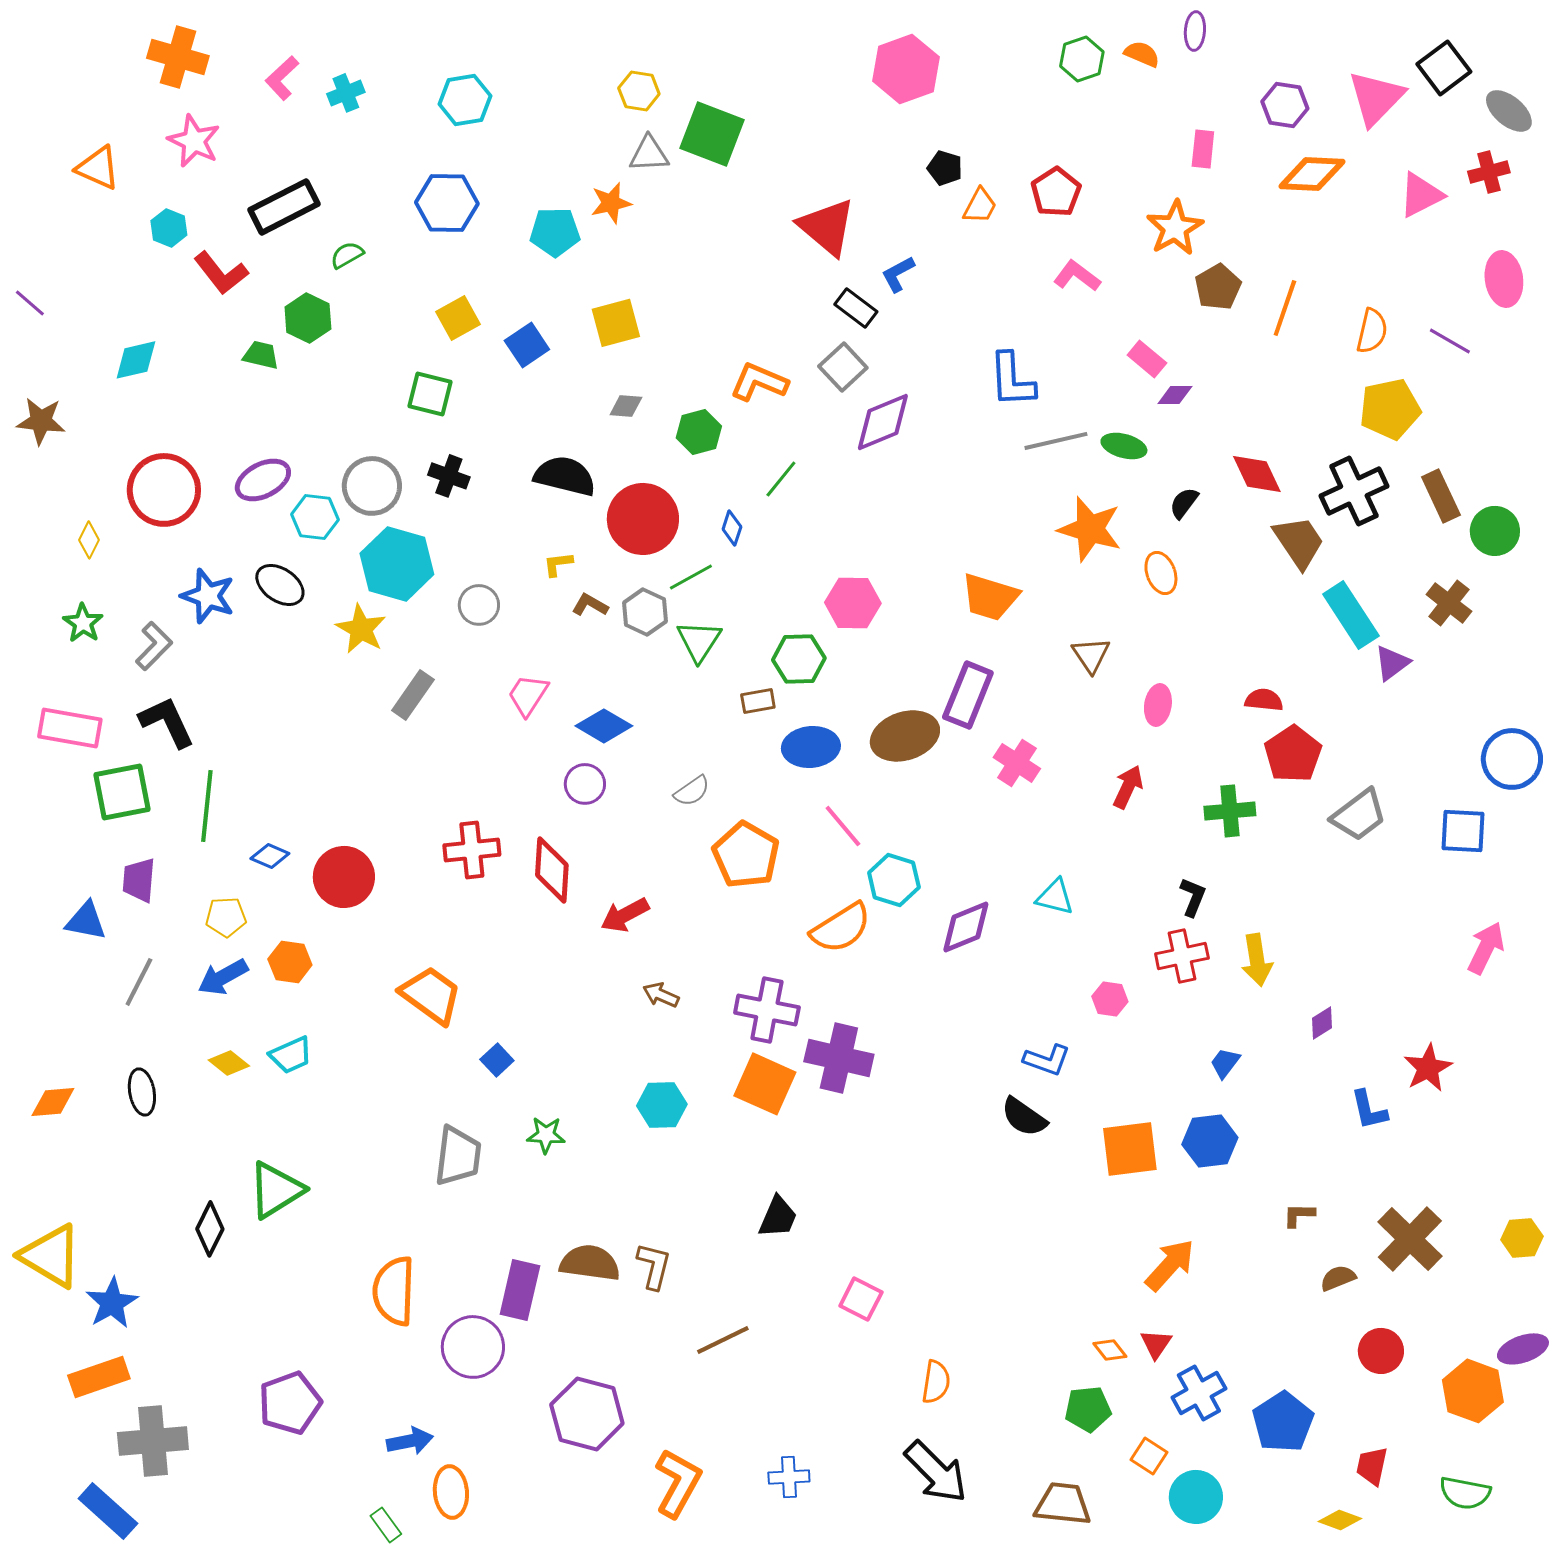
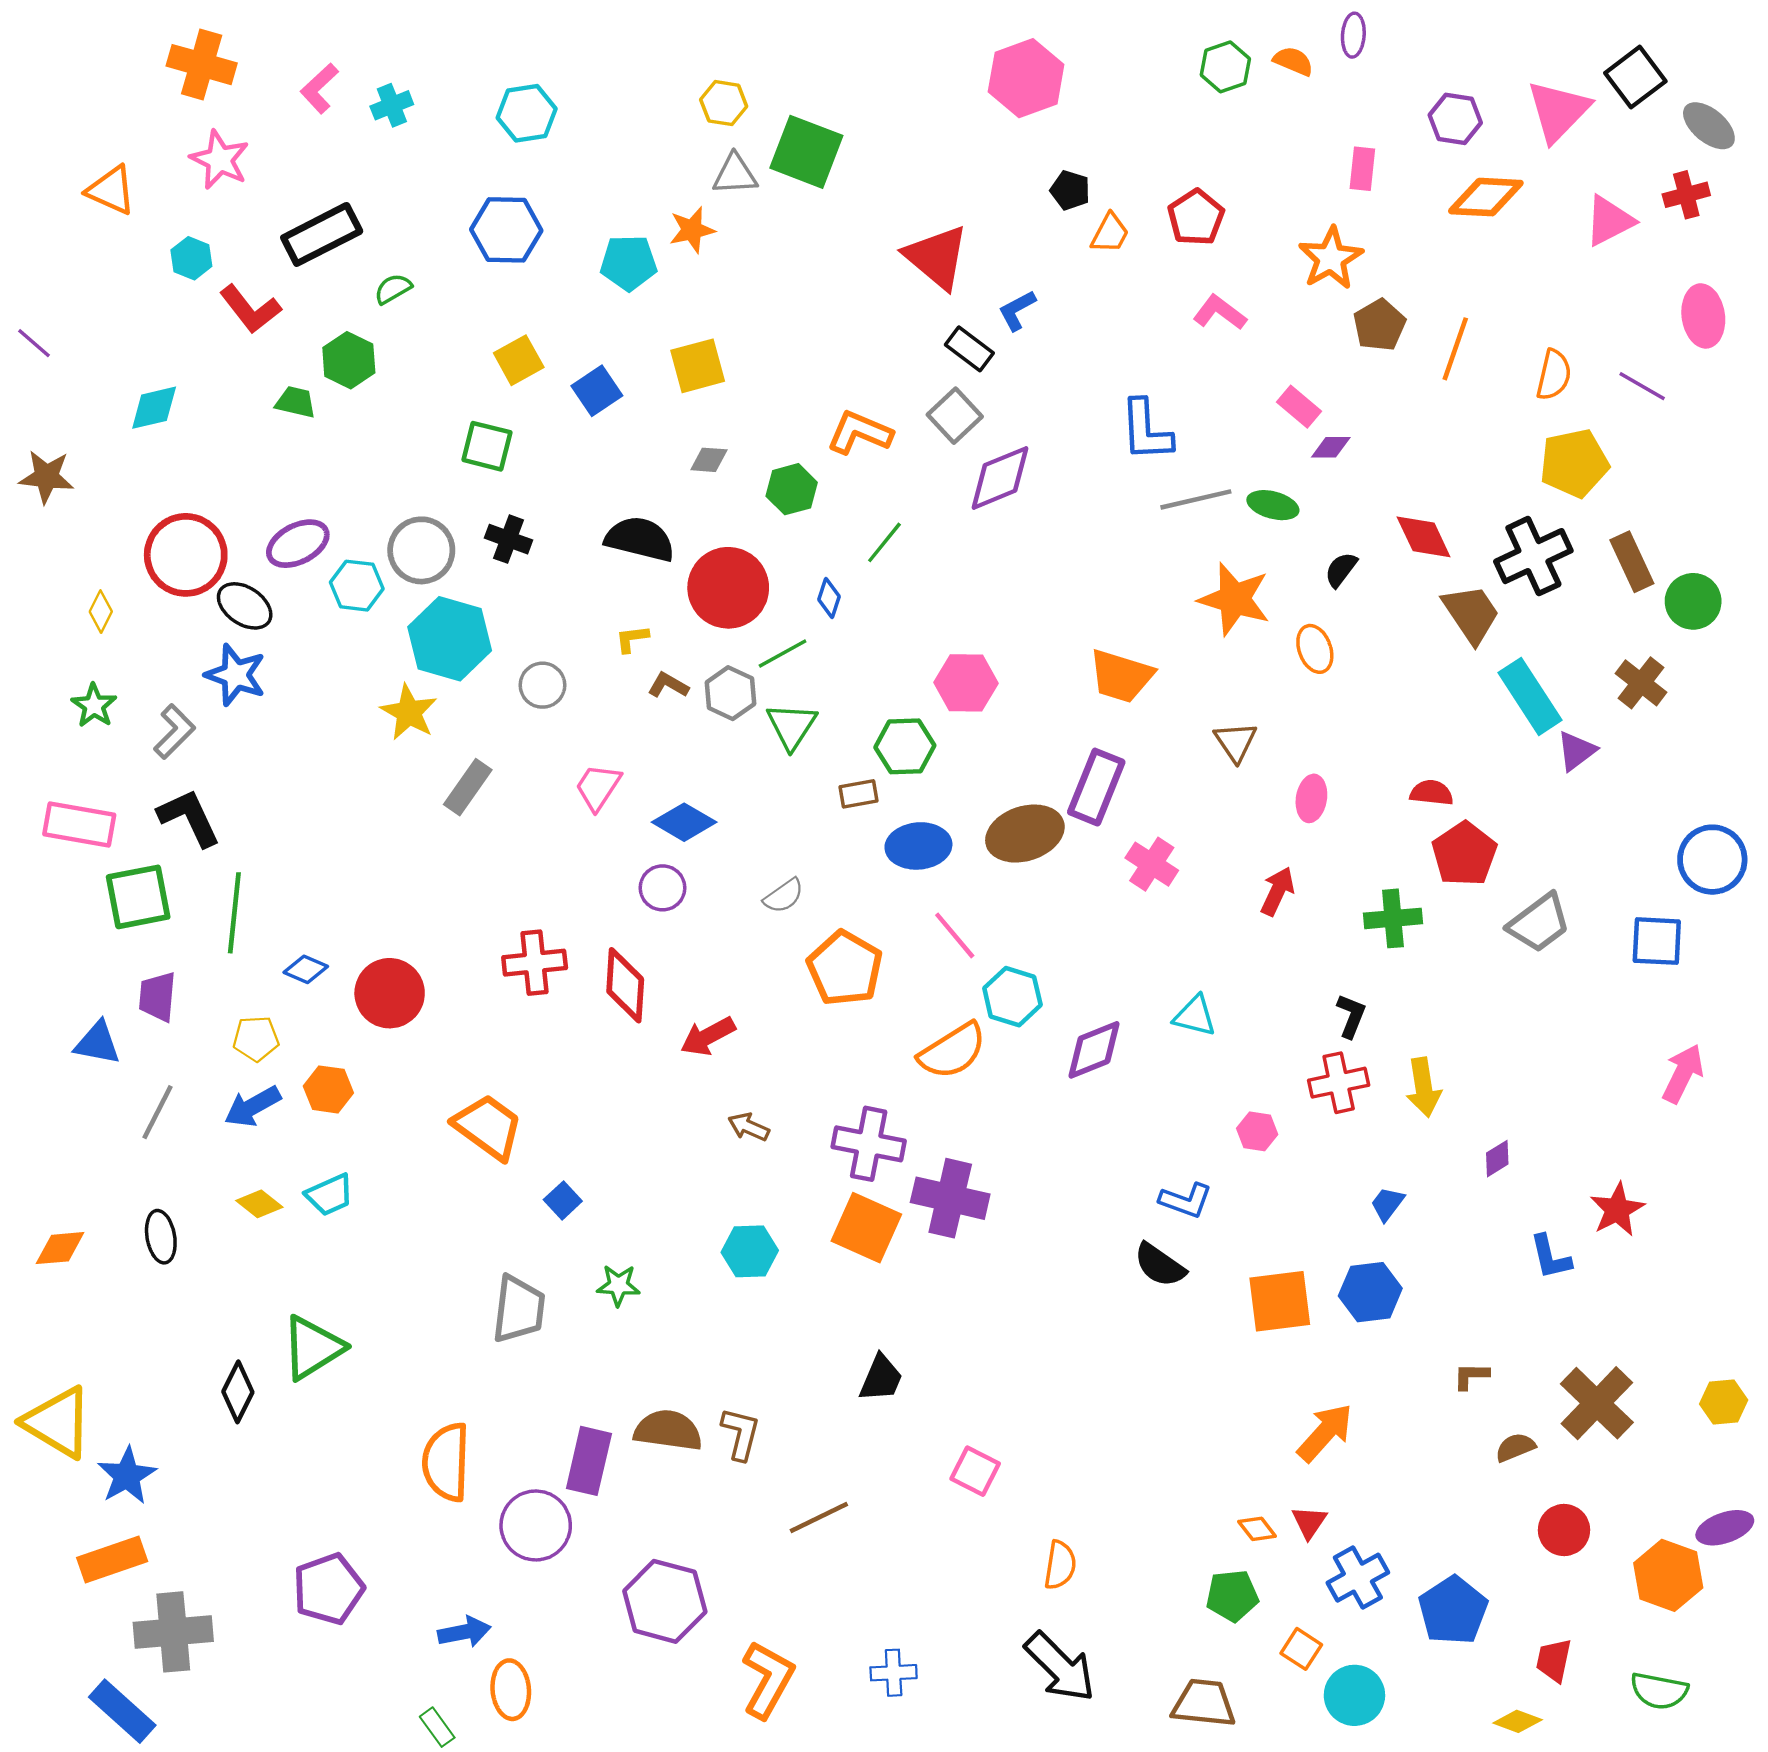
black ellipse: (280, 585) -> (245, 606), moved

